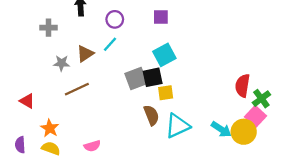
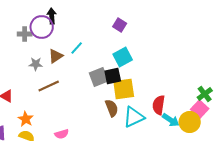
purple square: (161, 17) -> (120, 25), turned 32
purple circle: (115, 19) -> (42, 27), moved, size x1.5
red semicircle: (242, 86) -> (159, 105), moved
yellow square: (166, 93) -> (124, 89), size x1.6

